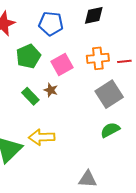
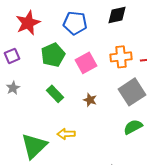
brown star: (51, 90) -> (90, 100), moved
yellow arrow: (42, 137) -> (66, 134), size x0.7

